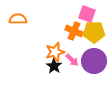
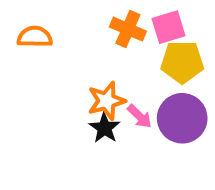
pink square: (87, 14) -> (169, 27), turned -36
orange cross: (74, 31) -> (128, 29), moved

